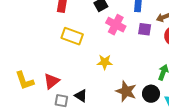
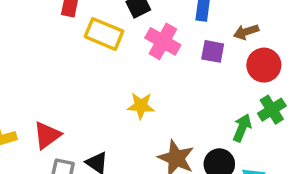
yellow rectangle: (72, 36) -> (104, 34), moved

